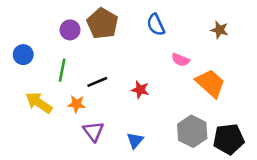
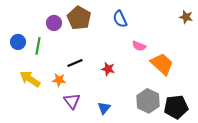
brown star: (219, 30) -> (186, 17), moved
green line: (62, 70) -> (38, 46), moved

